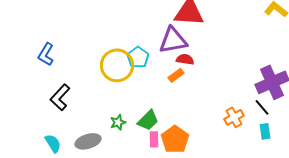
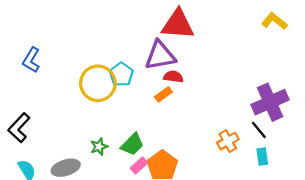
blue L-shape: (46, 54) -> (31, 60), moved
black L-shape: (60, 97) -> (19, 128), moved
pink rectangle: (154, 139) -> (139, 165), turned 49

